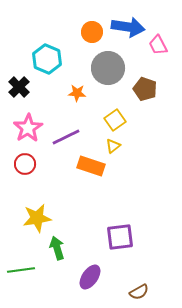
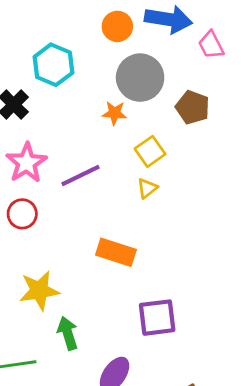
orange star: (77, 93) -> (115, 113), moved
orange rectangle: (91, 166) -> (116, 252), moved

